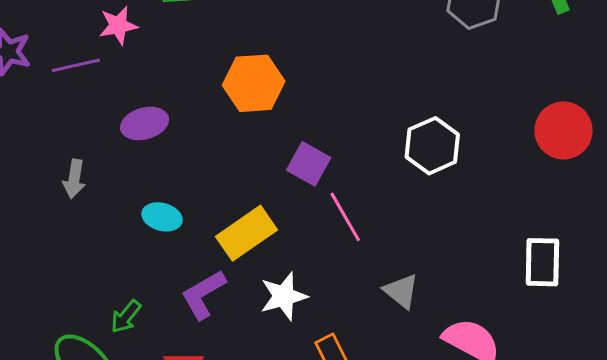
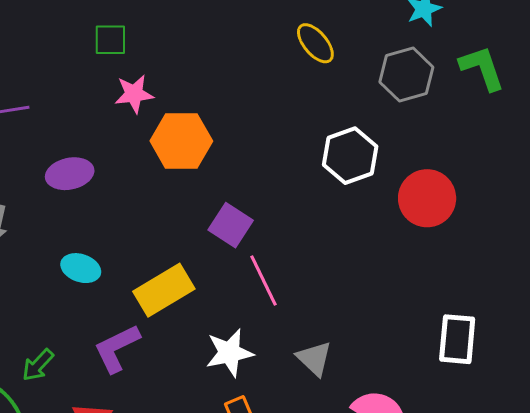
pink star: (118, 25) -> (134, 94), moved
red circle: (564, 130) -> (427, 198), moved
white hexagon: (432, 146) -> (350, 156), moved
white star: (284, 296) -> (230, 353), moved

